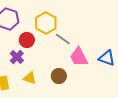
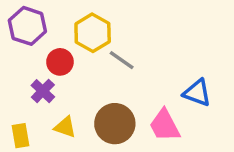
pink trapezoid: (79, 57) -> (165, 125), moved
brown circle: (59, 76) -> (115, 124), size x1.5

